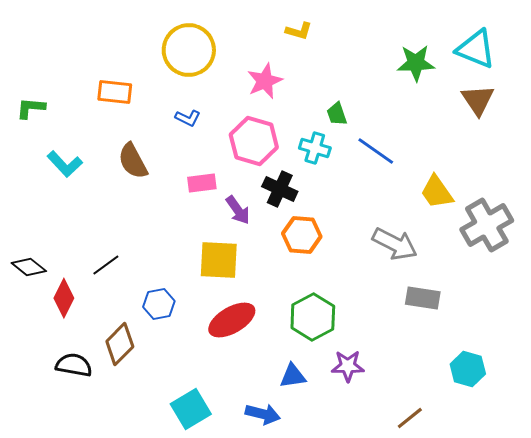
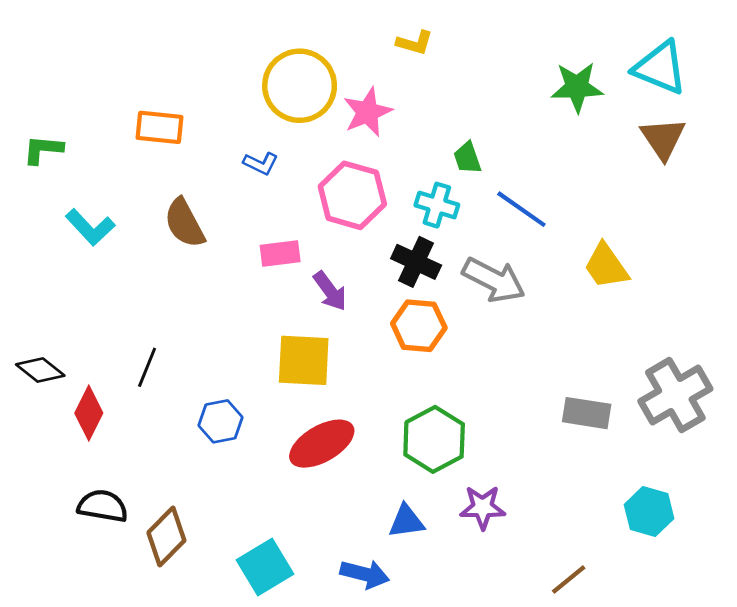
yellow circle: (189, 50) -> (300, 86), moved
black cross: (280, 189) -> (416, 262), moved
gray cross: (487, 225) -> (675, 395), moved
gray arrow: (395, 244) -> (494, 280), moved
black line: (106, 265) -> (147, 367), turned -32
brown diamond: (120, 344) -> (166, 536), moved

